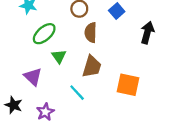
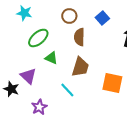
green triangle: (59, 56) -> (51, 58), turned -32
black star: (14, 105) -> (11, 89), moved

